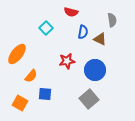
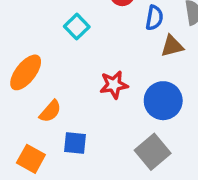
blue semicircle: (83, 32) -> (154, 18), moved
brown triangle: (100, 39) -> (172, 46), turned -40

